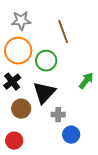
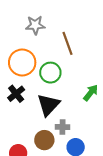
gray star: (21, 21) -> (35, 25), moved
brown circle: (21, 109) -> (44, 140), moved

